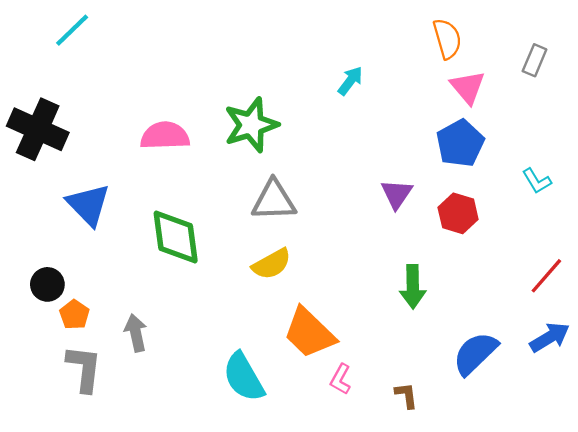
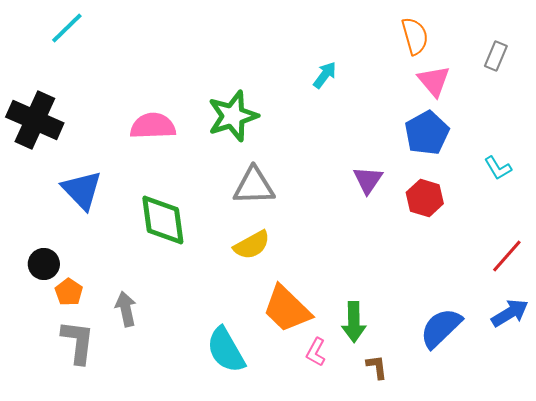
green arrow: (413, 287) -> (354, 322), moved

